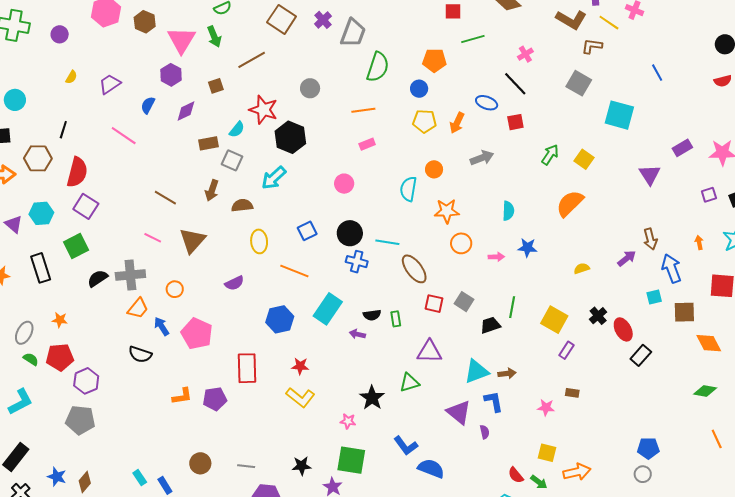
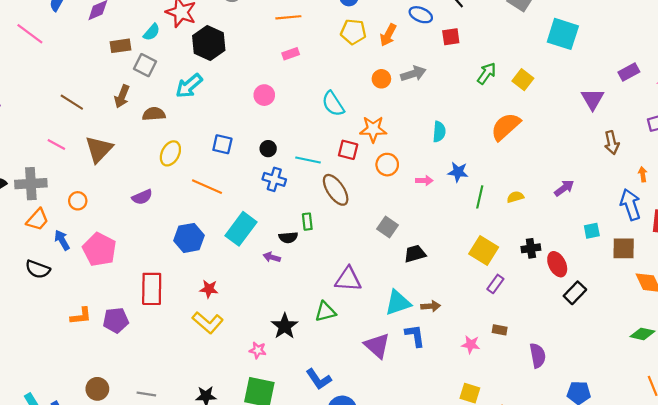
orange circle: (434, 169) -> (381, 79), moved
cyan semicircle: (408, 189) -> (333, 104), turned -45
blue square: (307, 231) -> (222, 144), turned 36
black circle: (350, 233) -> (268, 149), size x0.6
brown arrow: (650, 239) -> (612, 143), moved
yellow ellipse: (259, 241) -> (170, 153), turned 30
blue arrow: (671, 268) -> (630, 205), moved
red square: (434, 304) -> (348, 150), moved
green line: (512, 307) -> (480, 197), moved
black cross: (598, 316) -> (531, 248), turned 30
green rectangle: (396, 319) -> (307, 222), moved
purple semicircle: (485, 432) -> (538, 356), moved, size x1.6

